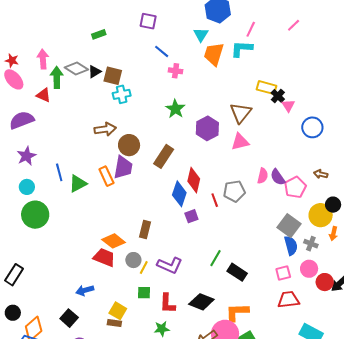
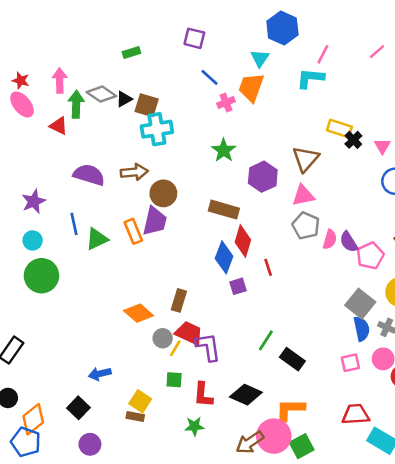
orange trapezoid: (214, 54) -> (251, 87), moved
pink cross: (176, 71) -> (226, 102), turned -32
cyan cross: (122, 94) -> (157, 129), size x1.4
pink triangle: (288, 106) -> (382, 146), moved
purple semicircle: (22, 120) -> (89, 175), moved, turned 35
brown rectangle: (164, 156) -> (224, 210), moved, turned 70
gray pentagon: (234, 191) -> (306, 226), moved, turned 30
red trapezoid: (104, 257) -> (189, 333), moved
purple L-shape: (170, 265) -> (208, 347), turned -125
red trapezoid: (288, 300) -> (356, 414), moved

